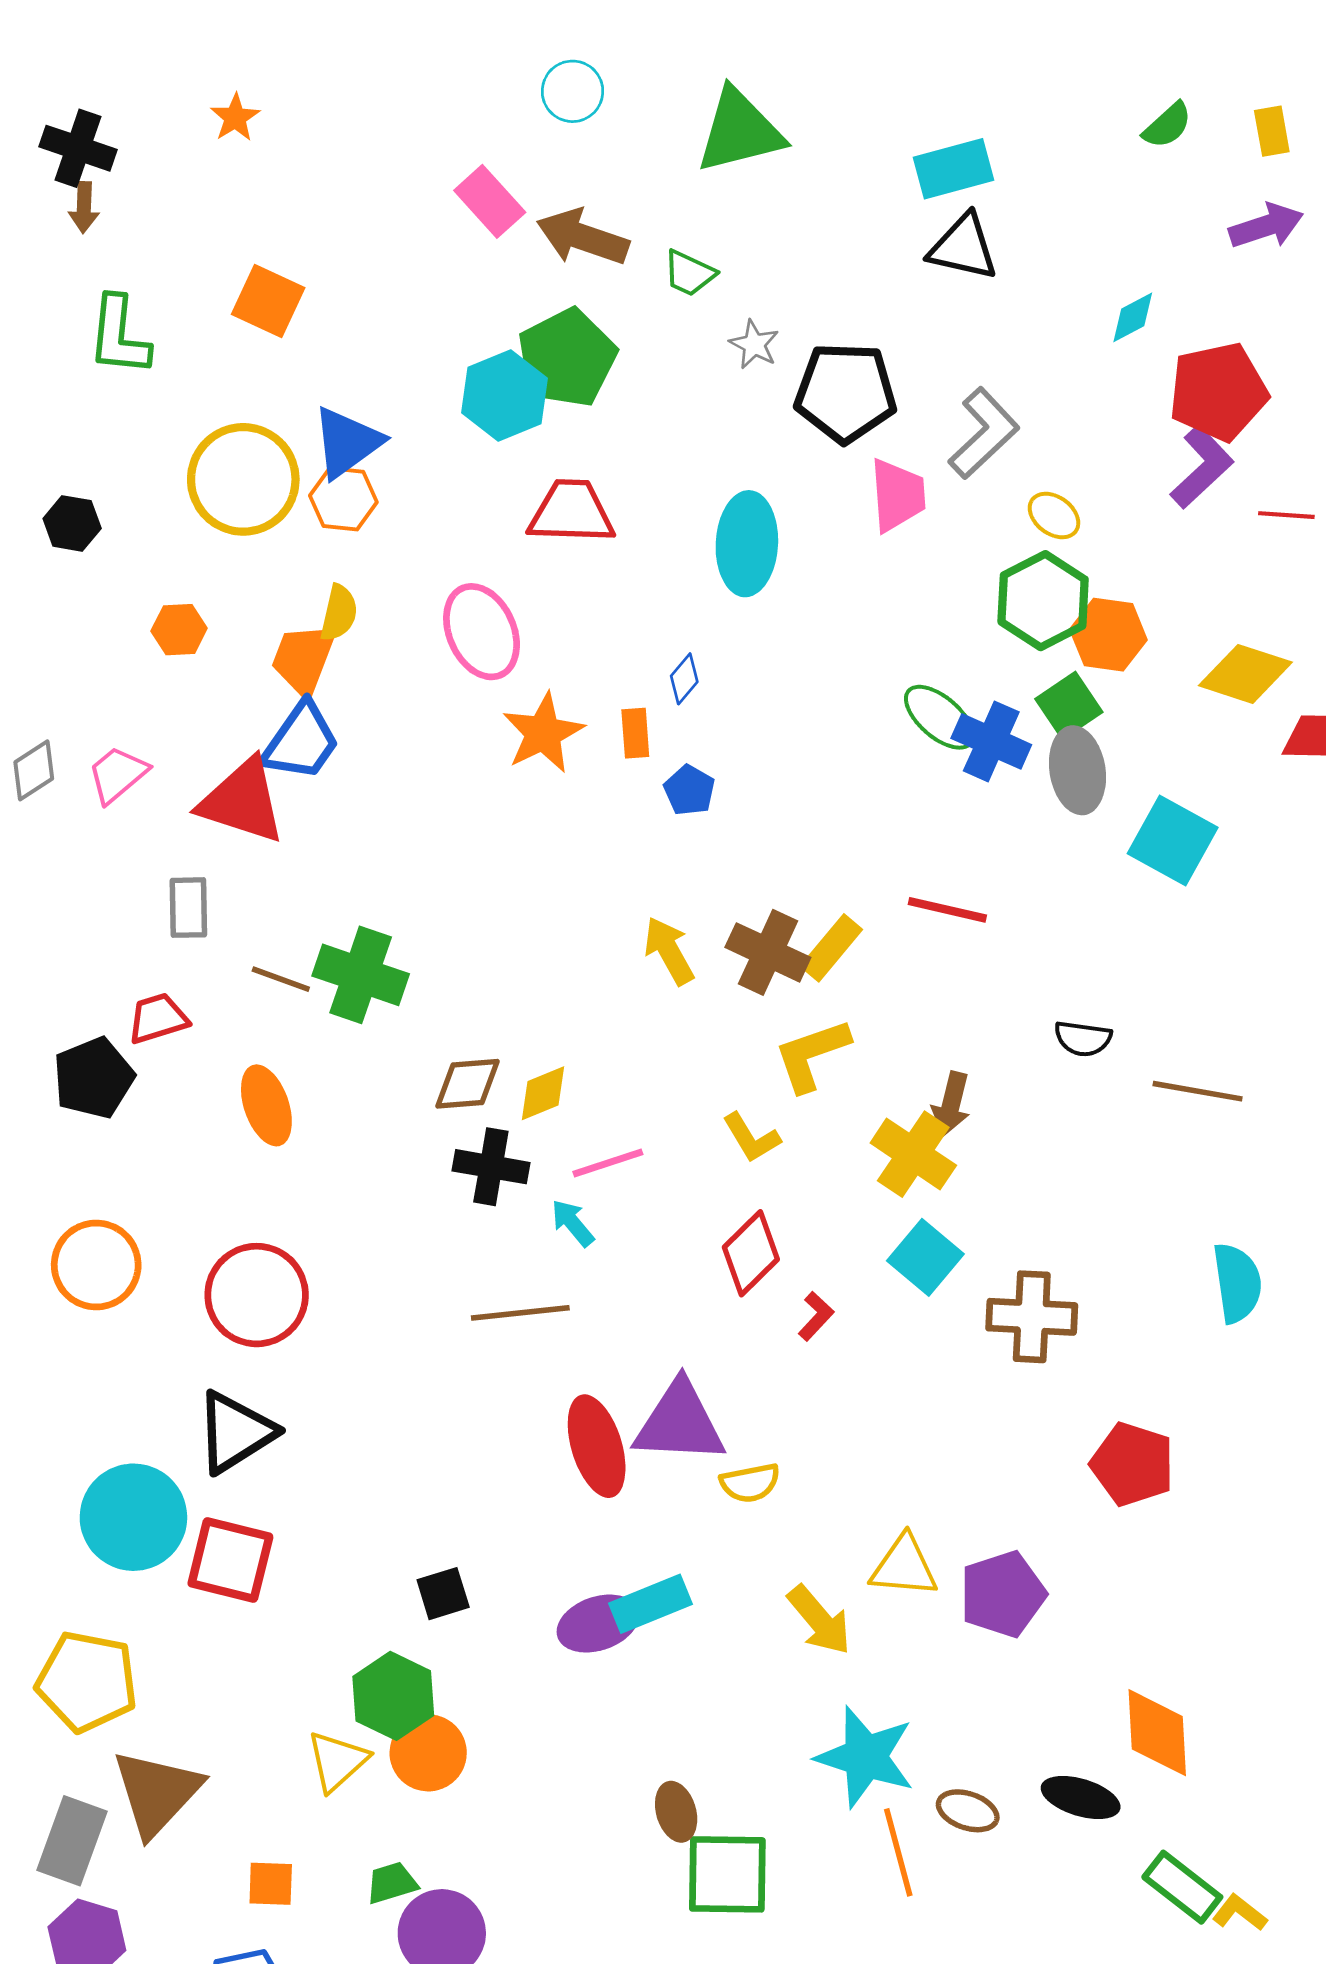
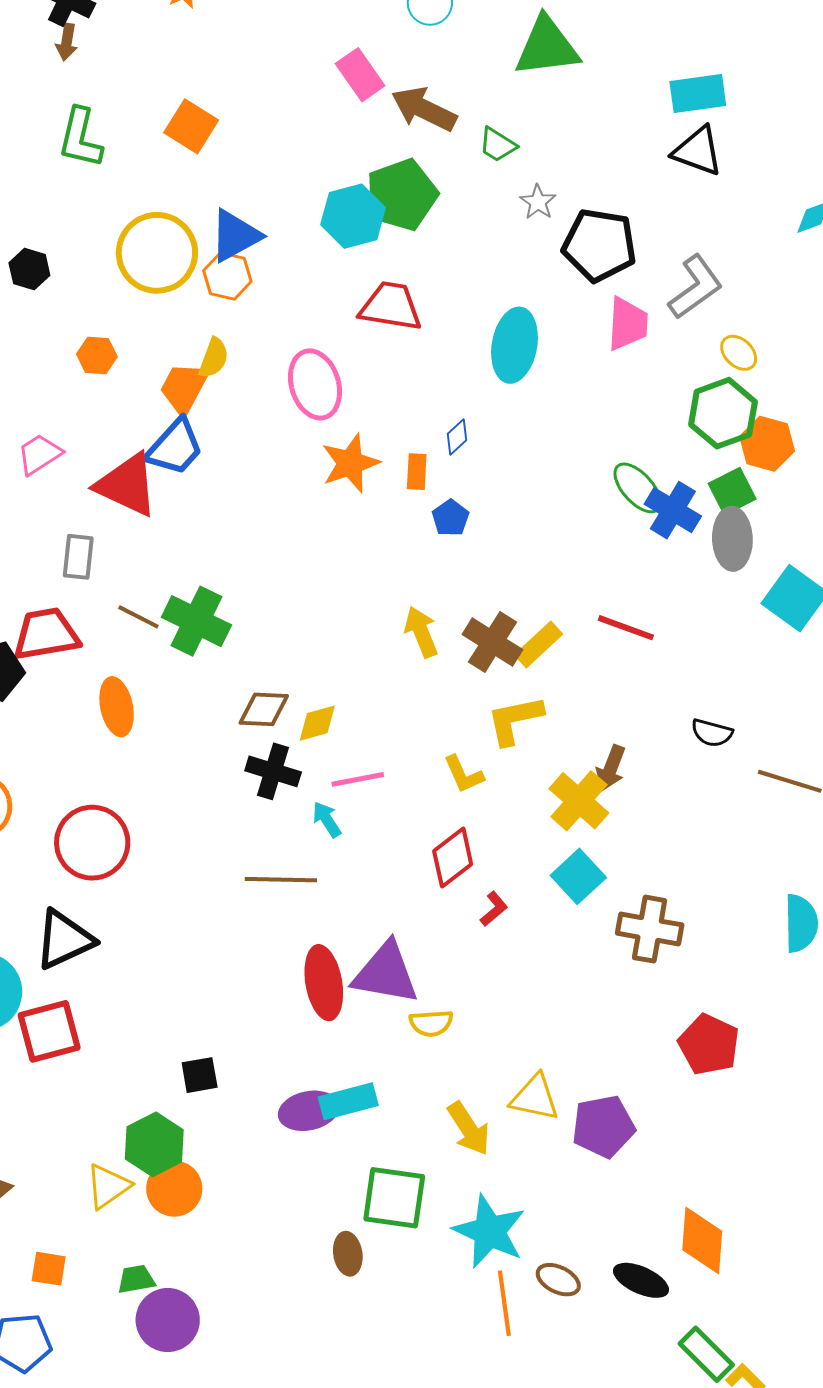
red trapezoid: (158, 1018) -> (46, 634), size x1.5
red square: (230, 1560) -> (49, 1031), turned -36
green square: (727, 1874) -> (394, 1198), moved

